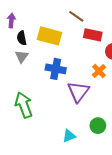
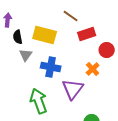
red rectangle: (93, 35) -> (87, 34), turned -30
gray triangle: (22, 57) -> (26, 55), moved
green arrow: (24, 105) -> (39, 101), moved

